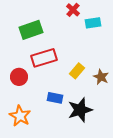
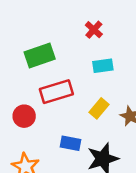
cyan rectangle: (93, 23) -> (103, 66), moved

